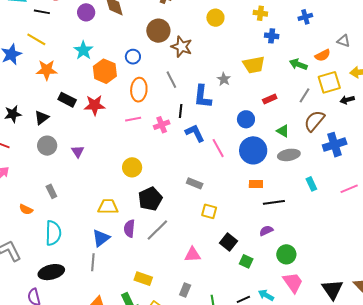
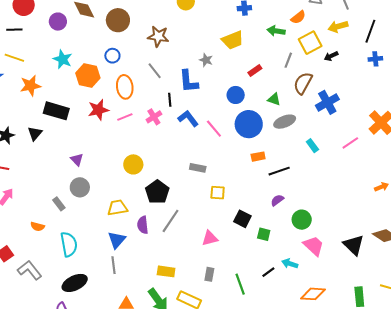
brown circle: (158, 31) -> (118, 20), moved
black rectangle: (67, 100) -> (56, 111), size x1.4
red star: (95, 105) -> (98, 110), moved
gray circle: (47, 146) -> (80, 187), moved

